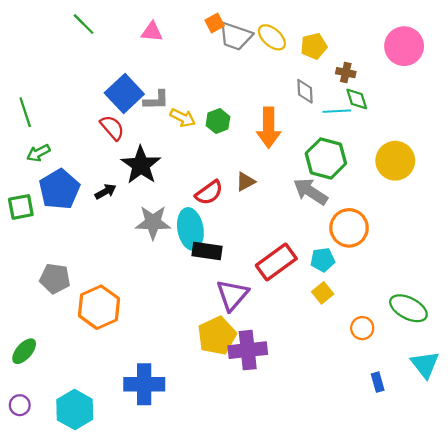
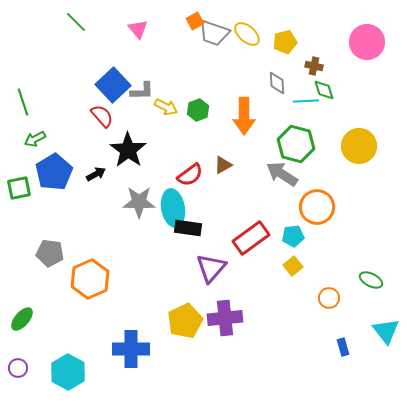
pink triangle: (152, 32) -> (138, 29), turned 45
green ellipse: (408, 308) -> (371, 280), size x0.7
yellow pentagon: (217, 336) -> (185, 321), moved

